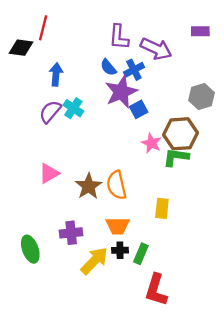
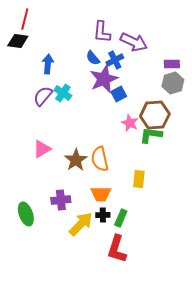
red line: (43, 28) -> (25, 19), moved
purple rectangle: (200, 31) -> (172, 64), moved
red L-shape: (156, 290) -> (117, 249), moved

